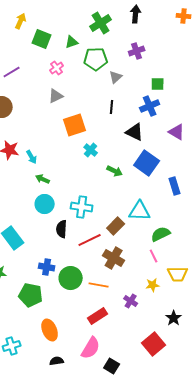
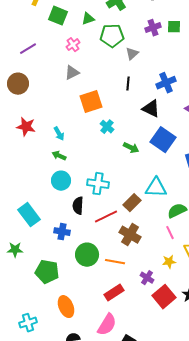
green square: (158, 84) -> (174, 27), moved
cyan arrow: (32, 157) -> (59, 134), moved
blue cross: (47, 267) -> (62, 232), moved
red square: (154, 344) -> (164, 297), moved

